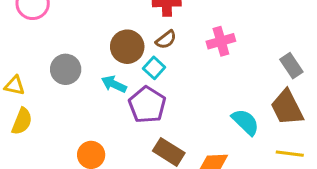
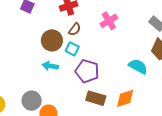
gray circle: (66, 69) -> (32, 101), moved
purple pentagon: (147, 105) -> (87, 71), moved

